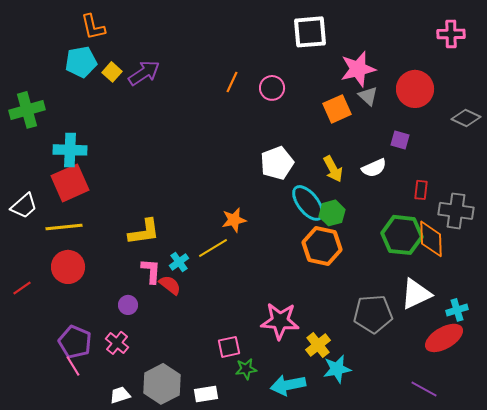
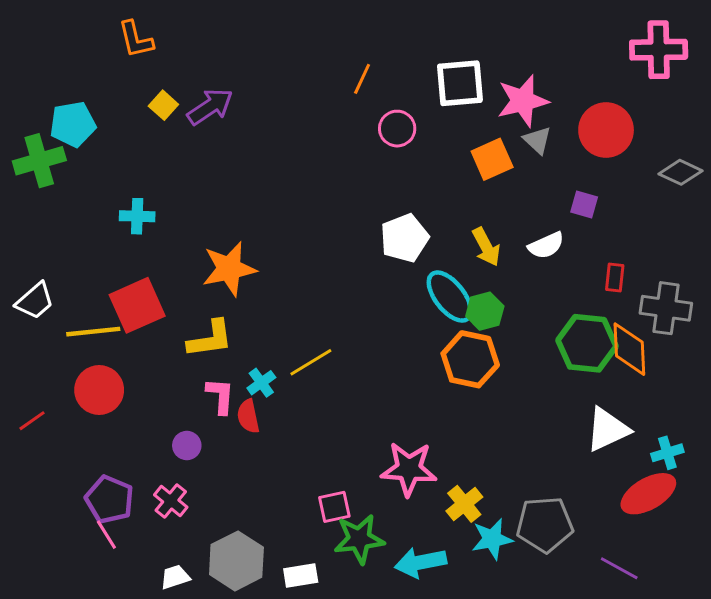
white square: (310, 32) -> (460, 83), moved
pink cross: (451, 34) -> (659, 50), size x1.4
cyan pentagon: (81, 62) -> (73, 124), moved
orange line: (232, 82) -> (362, 79), moved
cyan cross: (70, 150) -> (137, 216), moved, size x0.7
red square: (70, 183) -> (137, 305), moved
orange star: (234, 220) -> (229, 269), moved, size x1.5
red semicircle: (170, 285) -> (248, 416), turned -140
gray pentagon: (373, 314) -> (545, 524), moved
green star: (246, 369) -> (359, 539), size x1.6

